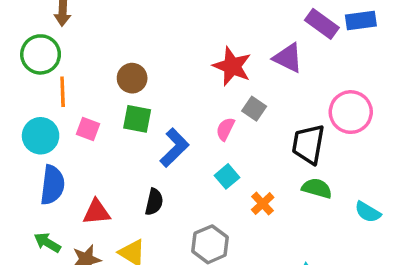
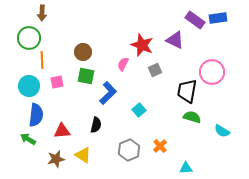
gray square: (254, 109) -> (155, 70), turned 32
pink square: (88, 129) -> (57, 82), turned -32
pink semicircle: (225, 129) -> (123, 64), moved
orange cross: (263, 204) -> (160, 146), moved
green arrow: (47, 243) -> (28, 139), moved

